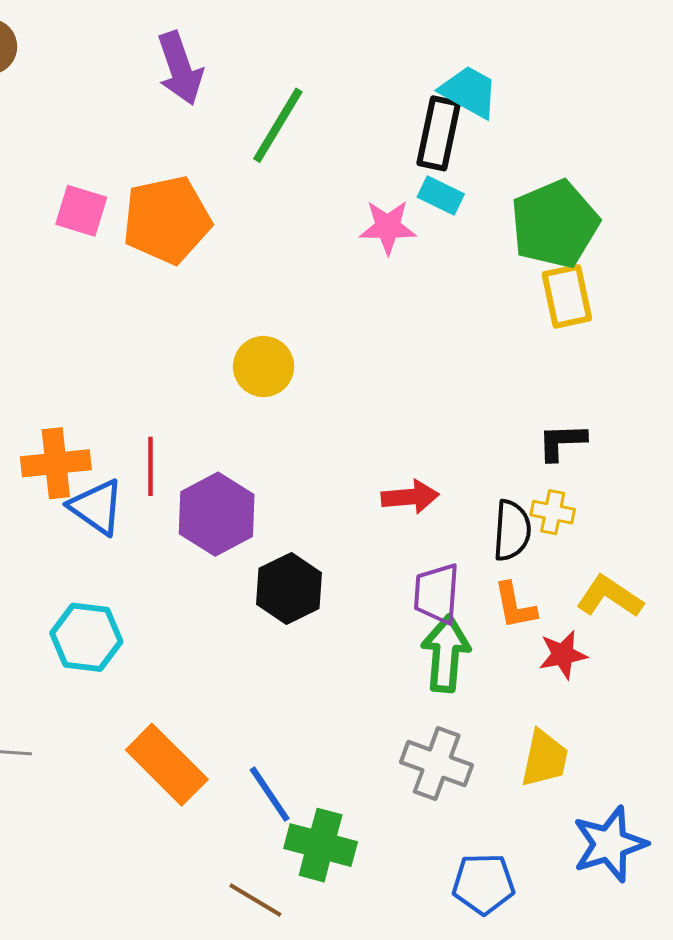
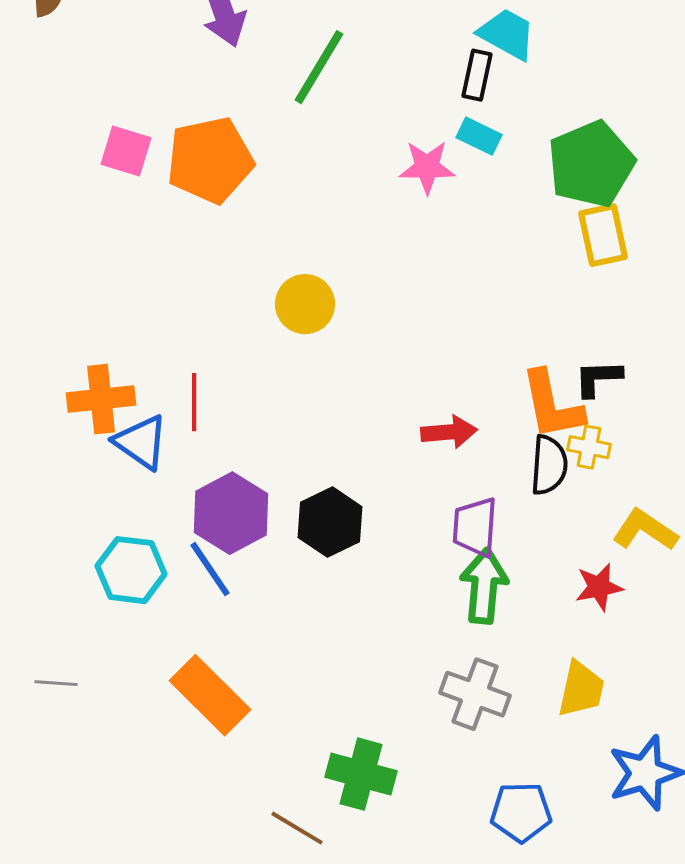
black rectangle: (439, 133) -> (477, 75), size x0.7
purple hexagon: (217, 514) -> (231, 513), moved
orange L-shape: (515, 606) -> (552, 405), moved, size x1.5
blue line: (270, 794) -> (210, 569), moved

